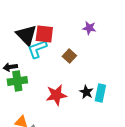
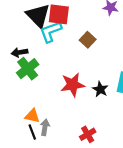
green cross: (17, 81) -> (28, 69), turned -30
black star: (86, 92) -> (100, 89), moved

